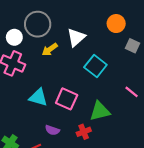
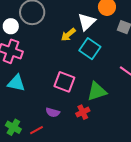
white triangle: (76, 37) -> (87, 22), moved
yellow arrow: (50, 49) -> (68, 35), moved
cyan triangle: (38, 97) -> (16, 83), moved

